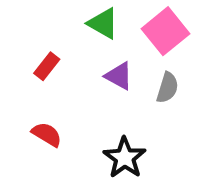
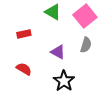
red rectangle: (47, 66) -> (24, 34), turned 40
purple triangle: (119, 76) -> (58, 52), moved

